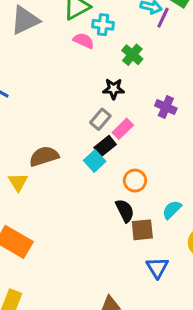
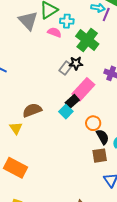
gray triangle: (25, 20) -> (28, 21), moved, turned -45
green cross: (132, 55) -> (87, 40), size x1.6
gray rectangle: (100, 119) -> (66, 68), moved
pink rectangle: (123, 129) -> (83, 89), size x1.6
black semicircle: (125, 211) -> (103, 137), moved

